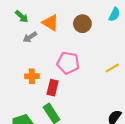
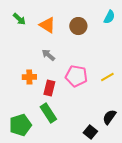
gray arrow: (30, 37) -> (48, 55), moved, turned 72
pink pentagon: (68, 63) -> (76, 76), moved
yellow line: (112, 68) -> (107, 77), moved

